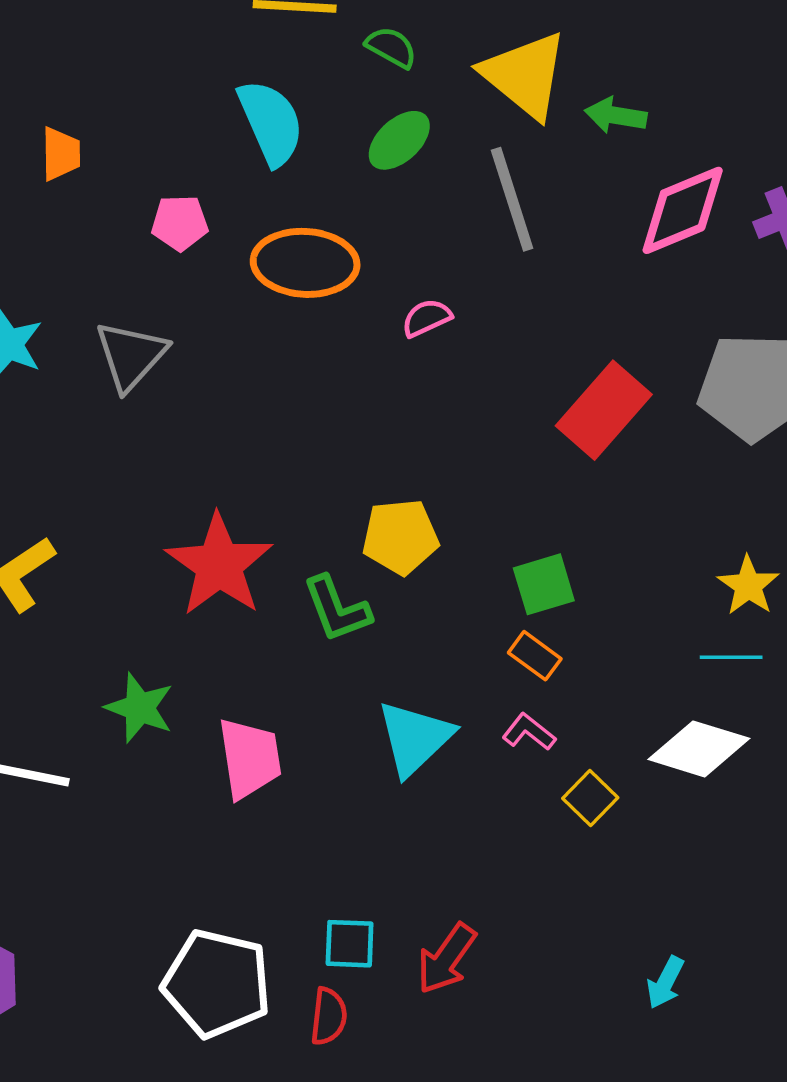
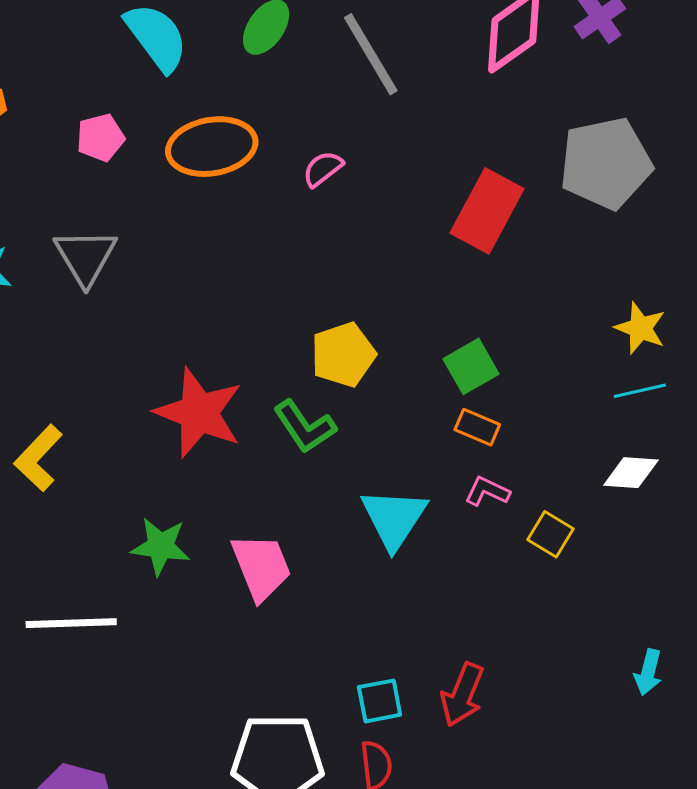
white diamond: (699, 749) -> (631, 473), size x0.7

